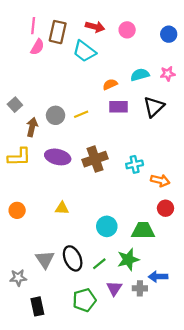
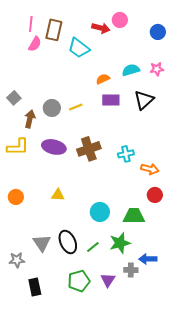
red arrow: (95, 27) -> (101, 28), moved
pink circle: (127, 30) -> (120, 20), moved
purple triangle: (114, 288) -> (108, 280), moved

